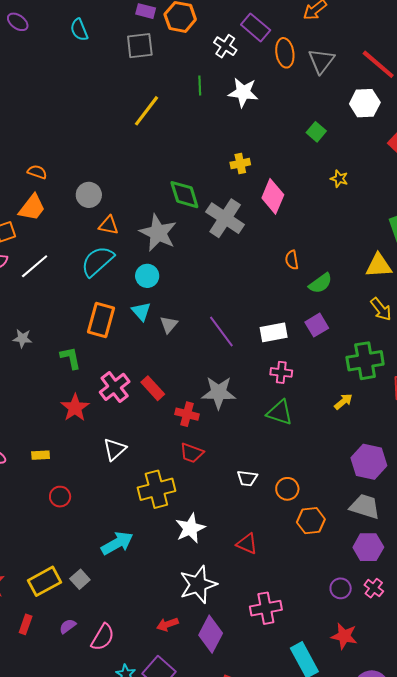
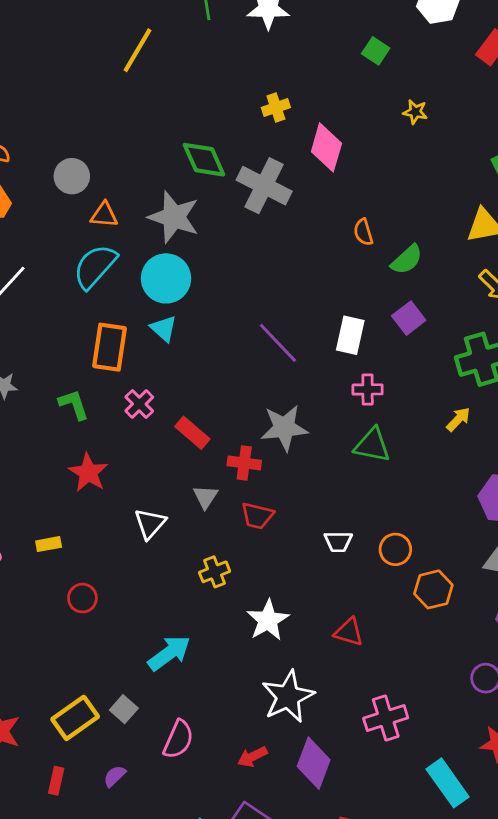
cyan circle: (147, 276) -> (166, 278), size x1.5
gray triangle: (169, 325) -> (206, 497), moved
white rectangle: (274, 332) -> (350, 335), turned -60
pink cross: (115, 387) -> (139, 404), moved, size x0.7
yellow cross: (156, 489) -> (215, 572), size x0.6
pink semicircle: (103, 637) -> (178, 739), moved

